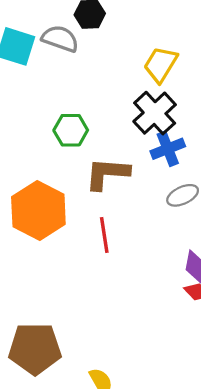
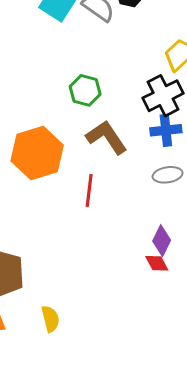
brown L-shape: (107, 173) -> (107, 137), turned 36

